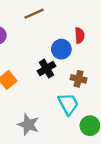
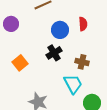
blue circle: (61, 49) -> (60, 30), moved

